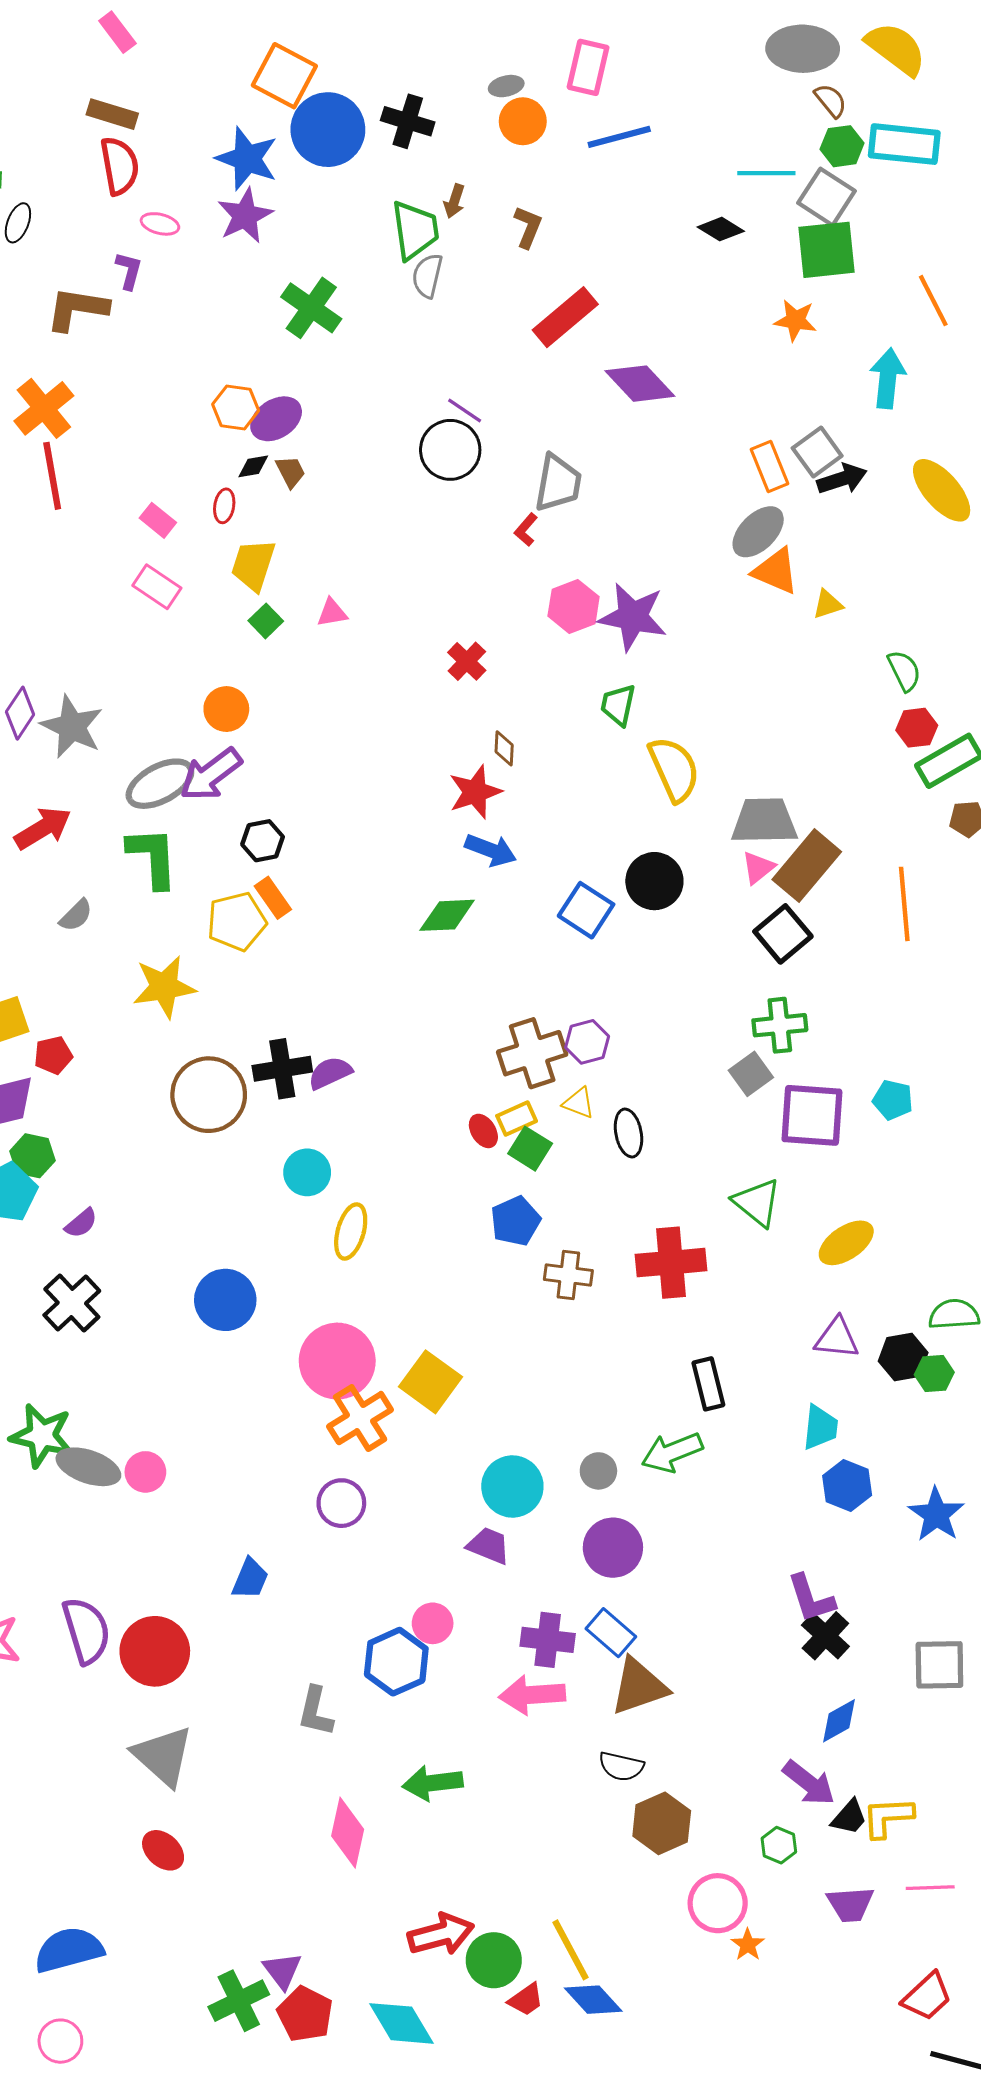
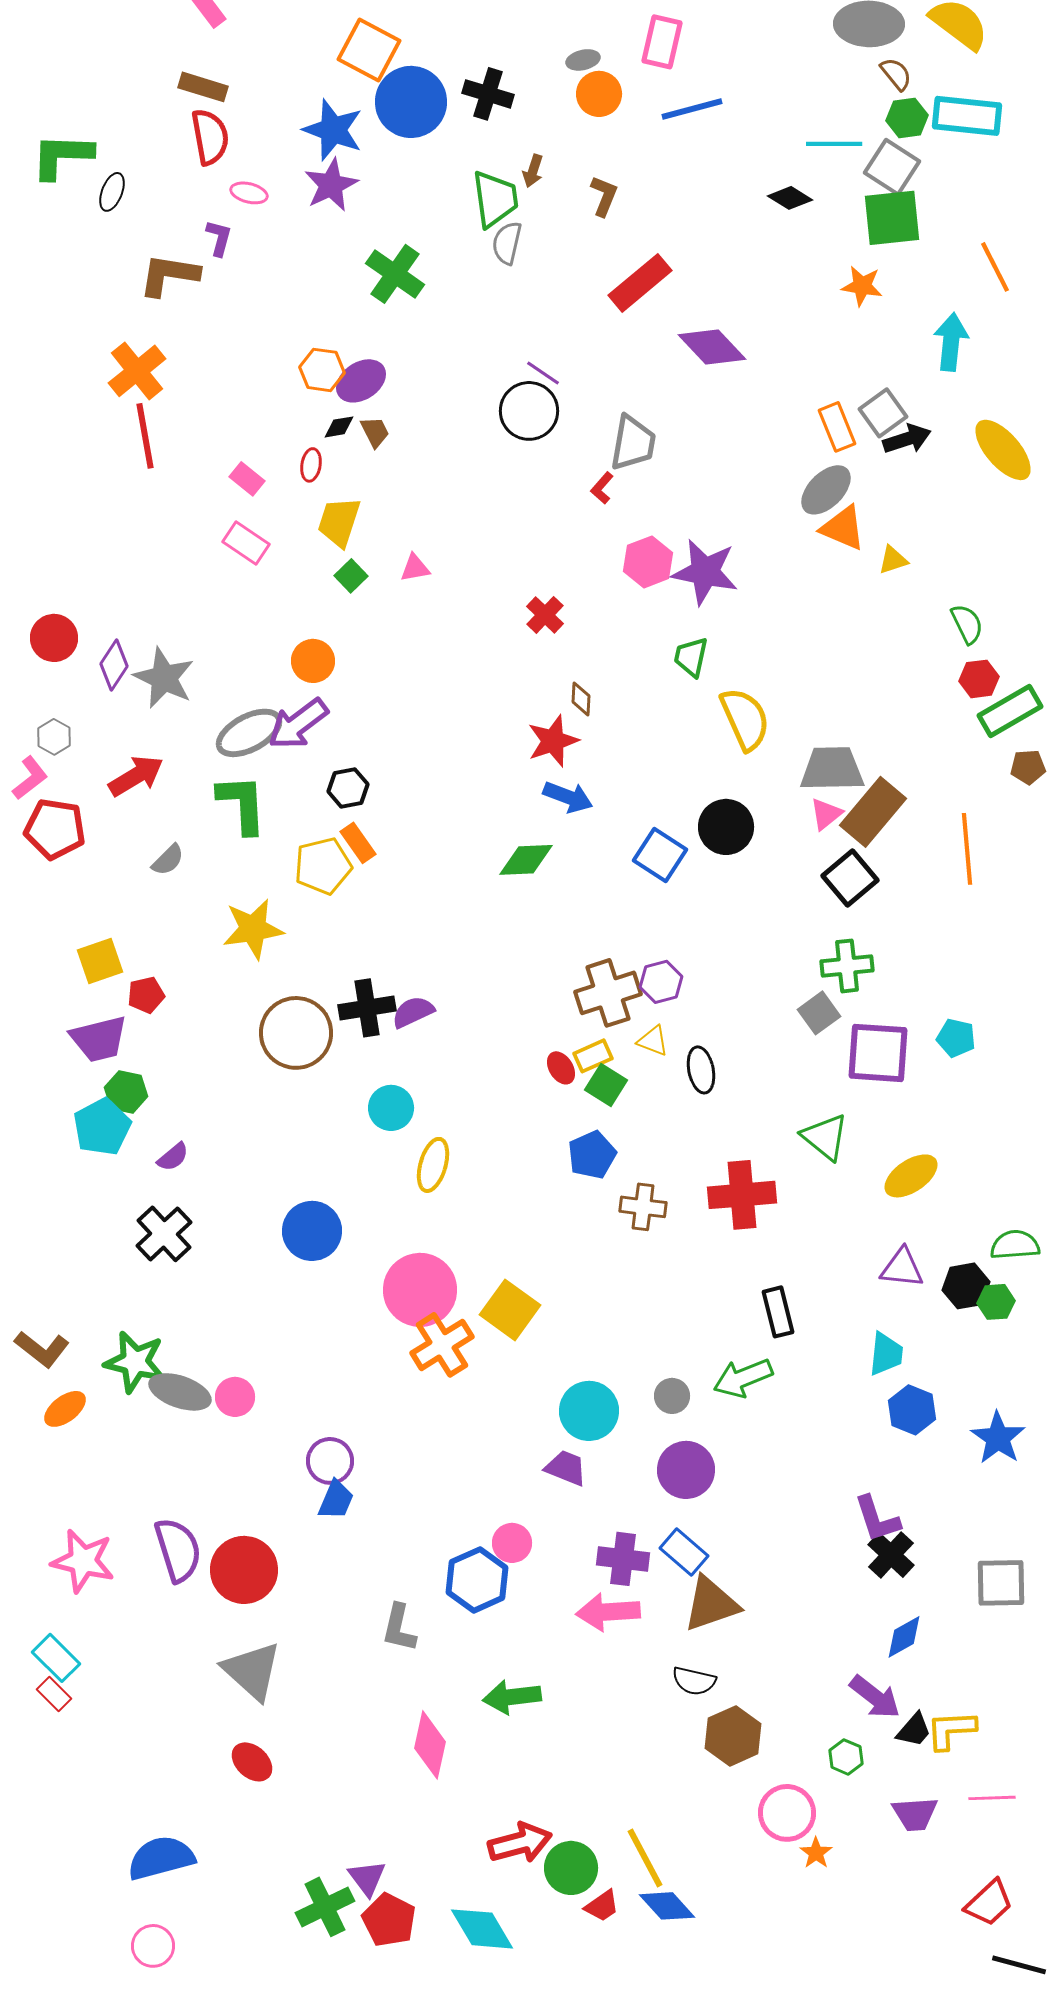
purple circle: (341, 1503) -> (330, 1461), moved

